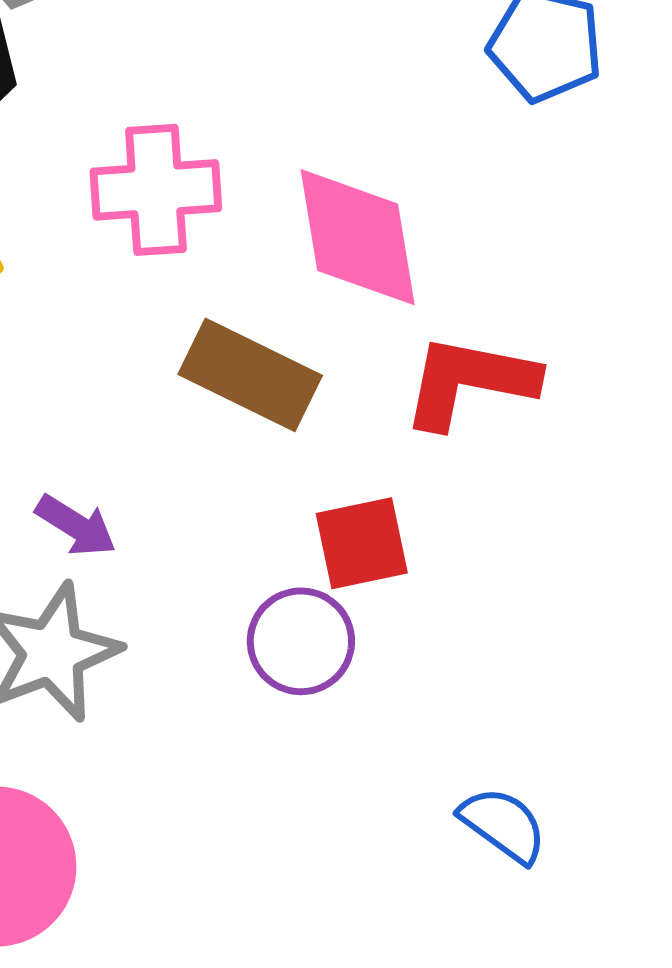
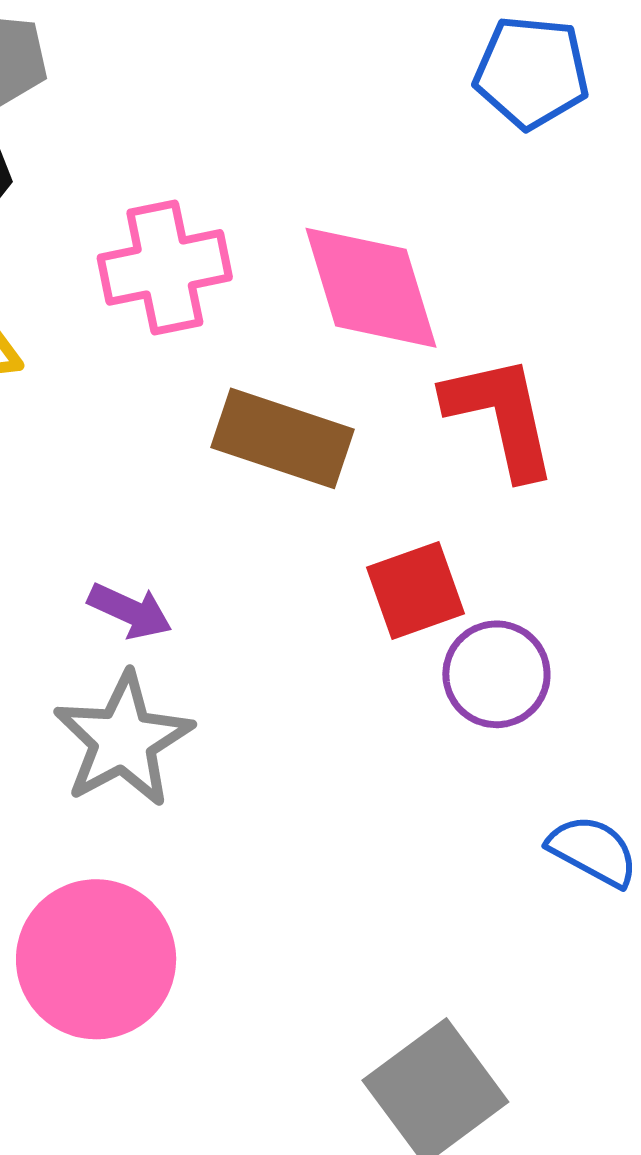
red L-shape: (469, 382) -> (501, 416), turned 74
purple circle: (301, 641) -> (496, 674), moved

